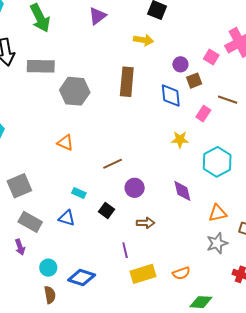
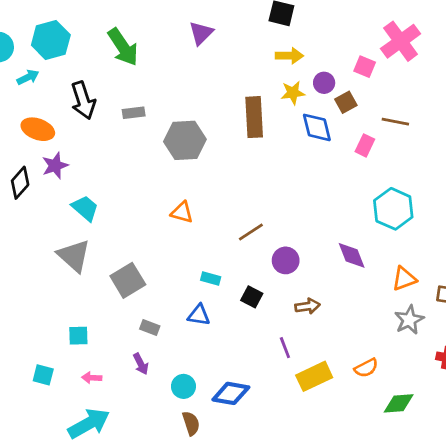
yellow arrow: (143, 40) -> (289, 56), moved
gray rectangle: (41, 66) -> (134, 113), size x0.6
yellow star: (180, 140) -> (293, 93), moved
gray rectangle: (30, 222) -> (150, 327), size x0.6

